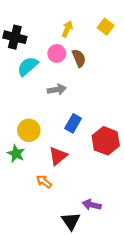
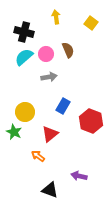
yellow arrow: (67, 29) -> (56, 17), moved, turned -32
black cross: (15, 37) -> (24, 32), moved
pink circle: (57, 53) -> (46, 54), moved
black triangle: (71, 221) -> (50, 190), moved, turned -36

